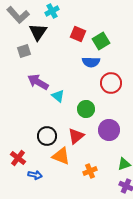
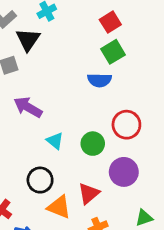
red square: (78, 34) -> (110, 22), moved, turned 35
red circle: (111, 83) -> (126, 125), moved
cyan triangle: (58, 96) -> (55, 141), moved
red triangle: (76, 136) -> (89, 194), moved

